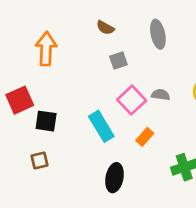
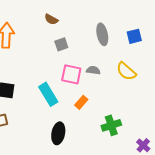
gray ellipse: (158, 34) -> (102, 34), moved
pink square: (132, 100) -> (71, 74), turned -35

